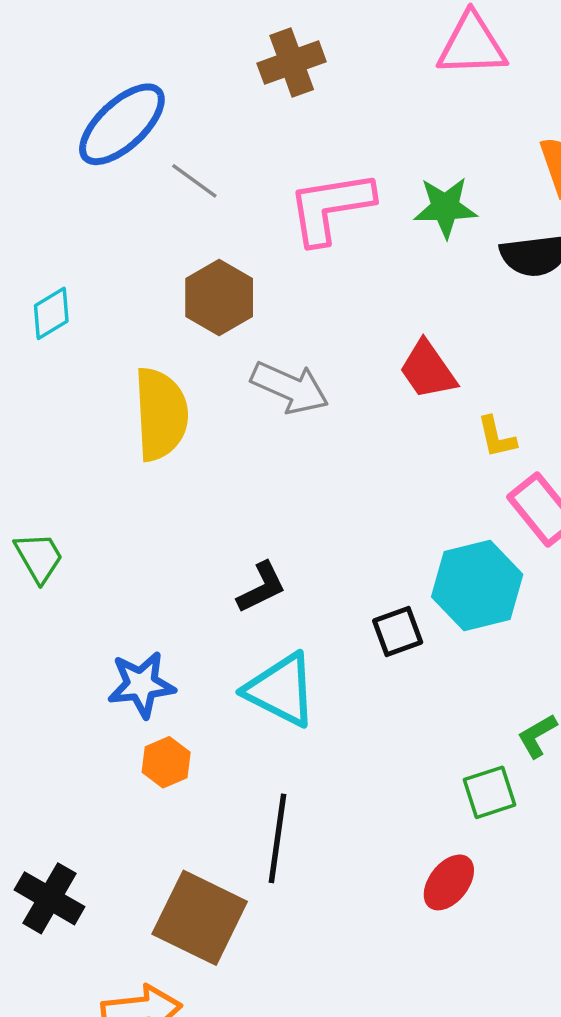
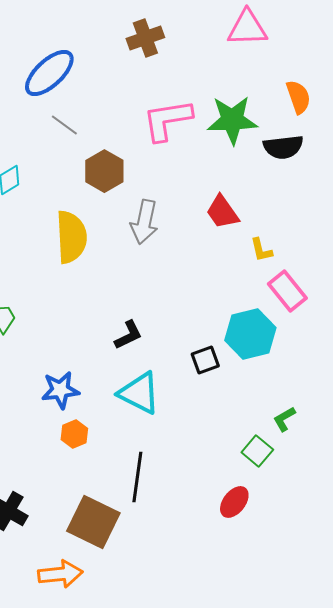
gray line: (194, 181) -> (64, 125), moved
green star: (445, 207) -> (232, 120), size x1.4
gray arrow: (290, 388) -> (144, 222), turned 78
green square: (490, 792) -> (257, 451), turned -32

